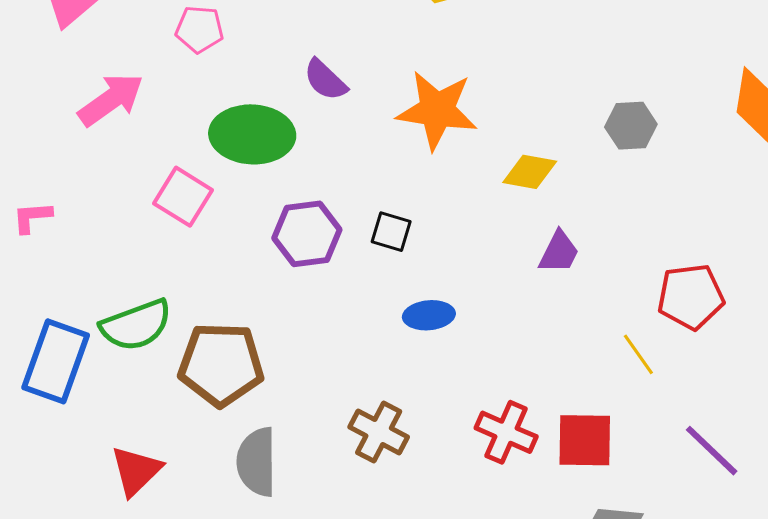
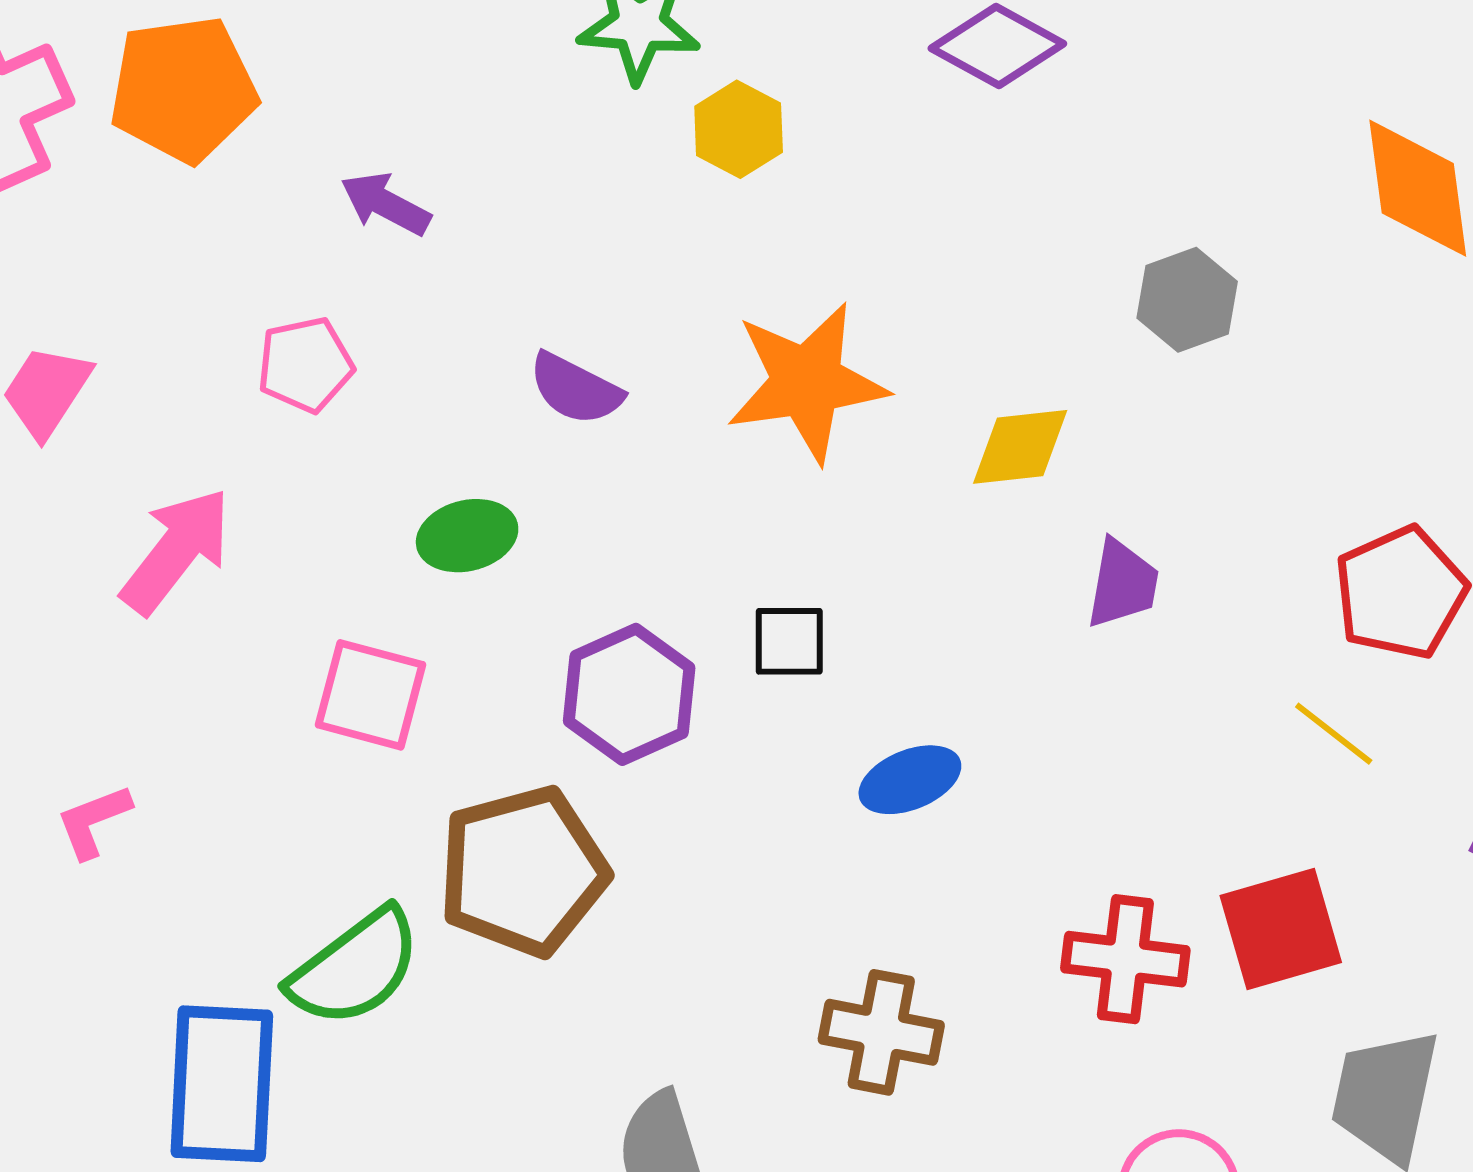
green ellipse: (252, 134) -> (467, 536), size x0.6
brown pentagon: (221, 364) -> (523, 871), moved

